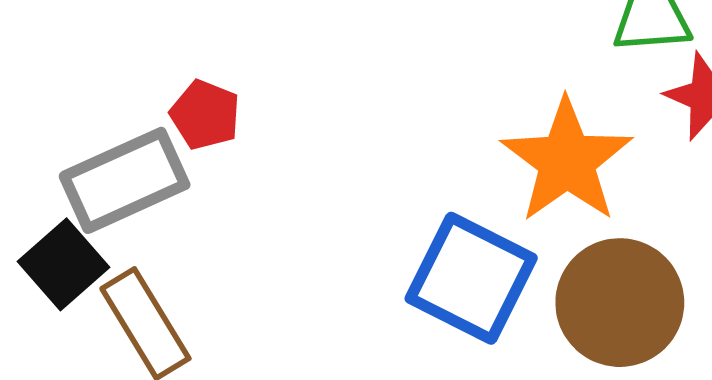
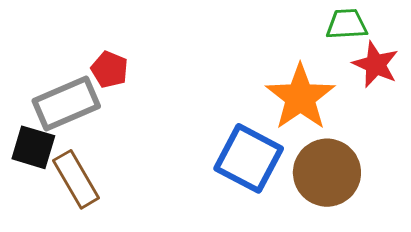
black square: (64, 264) -> (33, 147), turned -33

